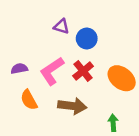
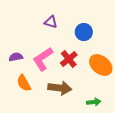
blue circle: (87, 39) -> (84, 32), moved
green arrow: (113, 123) -> (94, 102), turned 88

